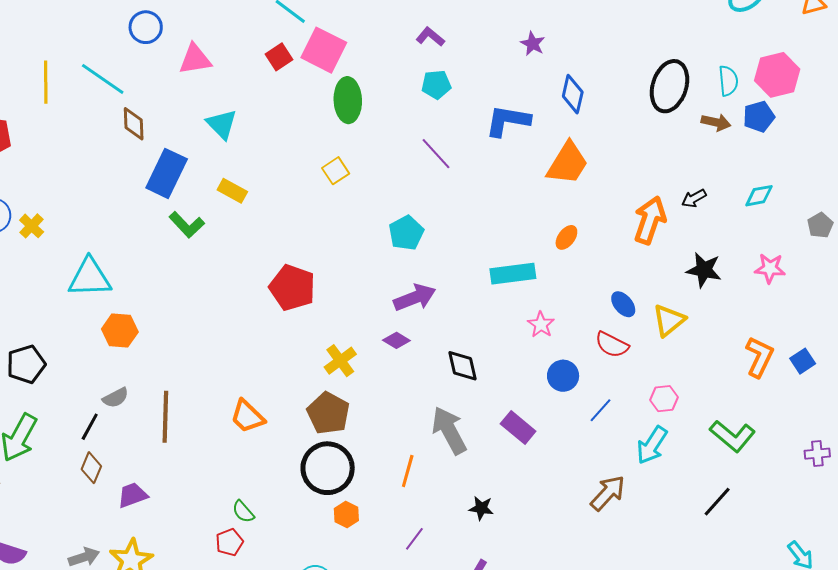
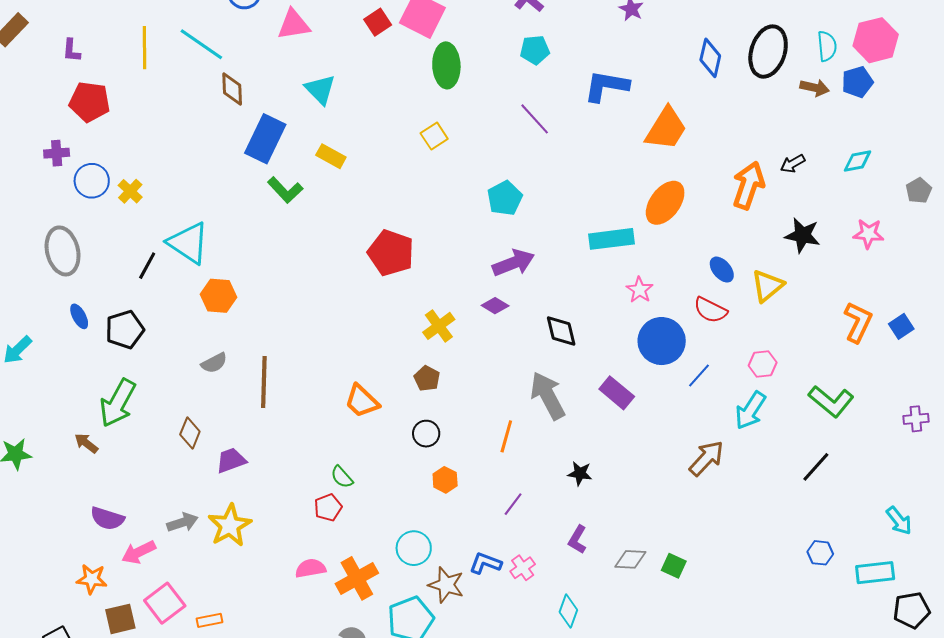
blue diamond: (573, 94) -> (710, 58), moved
orange ellipse: (566, 237) -> (665, 203), size x1.8
cyan triangle: (90, 278) -> (188, 243), turned 36
blue circle: (563, 376) -> (662, 341), size x1.5
brown pentagon: (328, 413) -> (427, 378), size x0.6
orange trapezoid: (247, 416) -> (362, 401), moved
black line: (90, 427) -> (147, 266), moved
black circle: (328, 468) -> (426, 434), size x0.5

